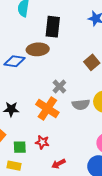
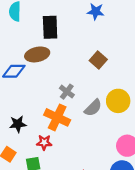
gray semicircle: (81, 105) -> (93, 108), turned -30
red star: (42, 142) -> (44, 142), moved

